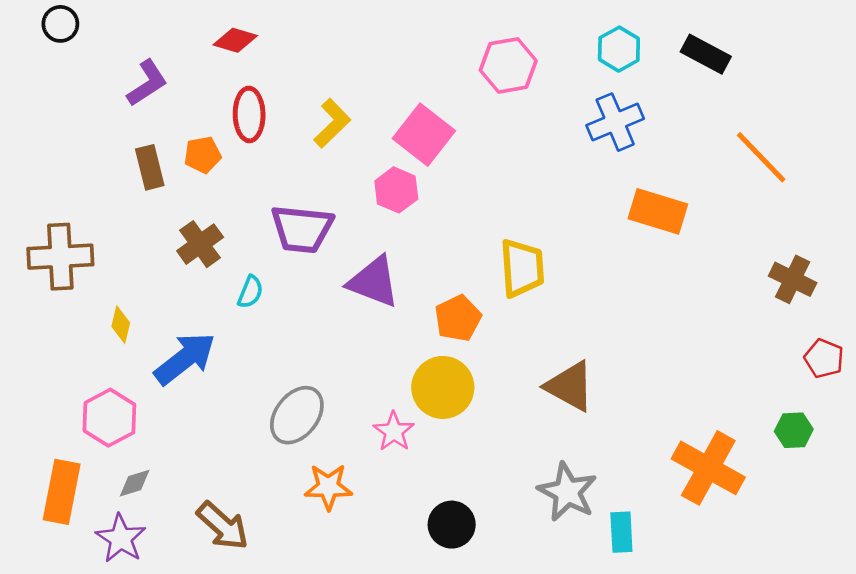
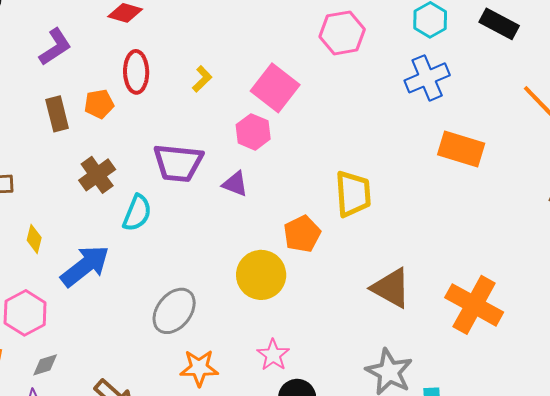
yellow L-shape: (332, 123) -> (202, 79), size x0.7
purple triangle: (374, 282) -> (235, 184), moved, size x0.6
cyan semicircle: (250, 292) -> (137, 213), size x1.4
yellow circle: (443, 387) -> (261, 275), moved
pink star: (394, 431) -> (273, 355), moved
orange cross: (708, 468) -> (474, 305), moved

